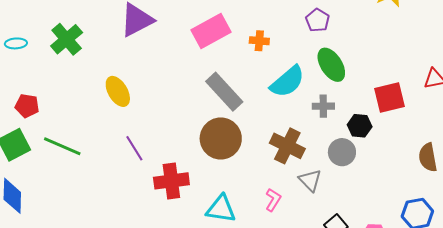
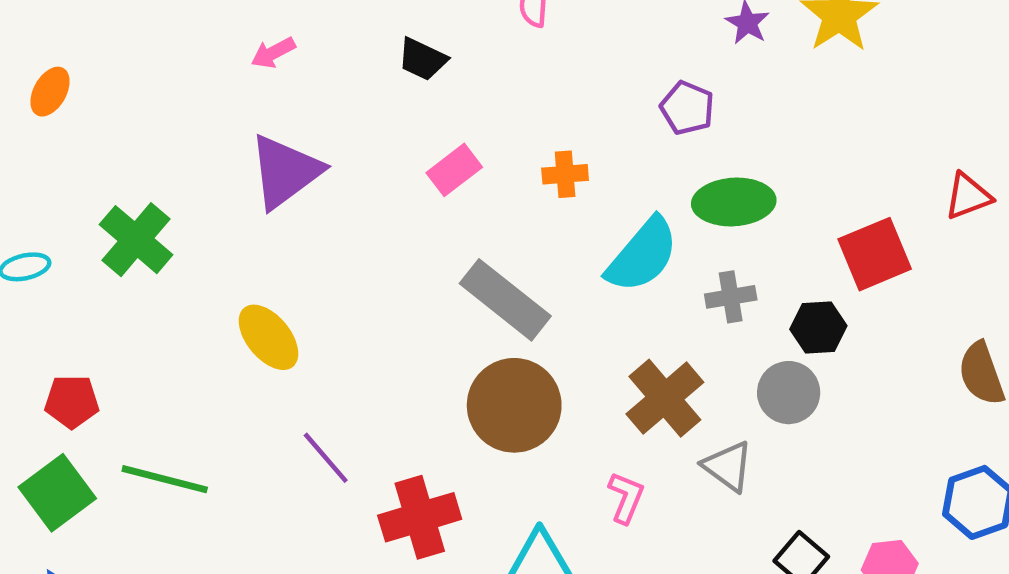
pink rectangle: (211, 31) -> (454, 170), size x0.6
green ellipse: (331, 65) -> (734, 202), turned -52
brown cross: (287, 146) -> (665, 398), turned 32
pink L-shape: (273, 200) -> (626, 498), moved

